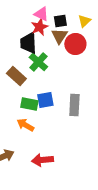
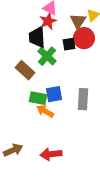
black square: (60, 21) -> (69, 44), moved
brown triangle: (59, 36) -> (78, 21), moved
orange arrow: (25, 125) -> (45, 111), moved

